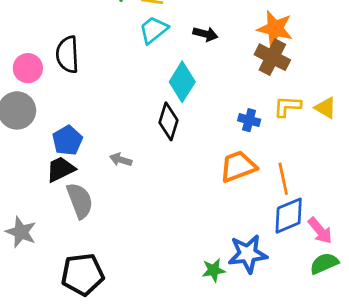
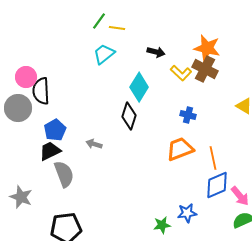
cyan trapezoid: (153, 30) -> (104, 54), moved
black semicircle: (67, 54) -> (41, 91), moved
yellow L-shape: (287, 106) -> (181, 73), moved, turned -140
blue star: (248, 254) -> (187, 213), size x0.7

